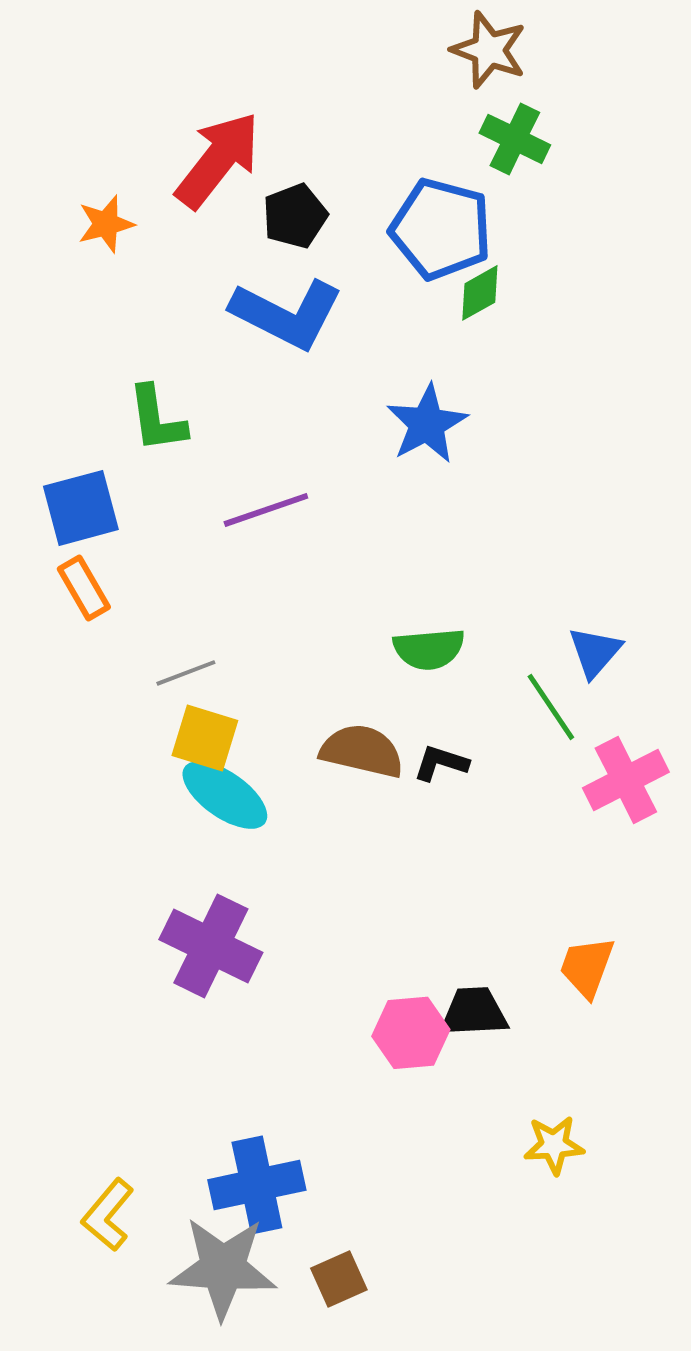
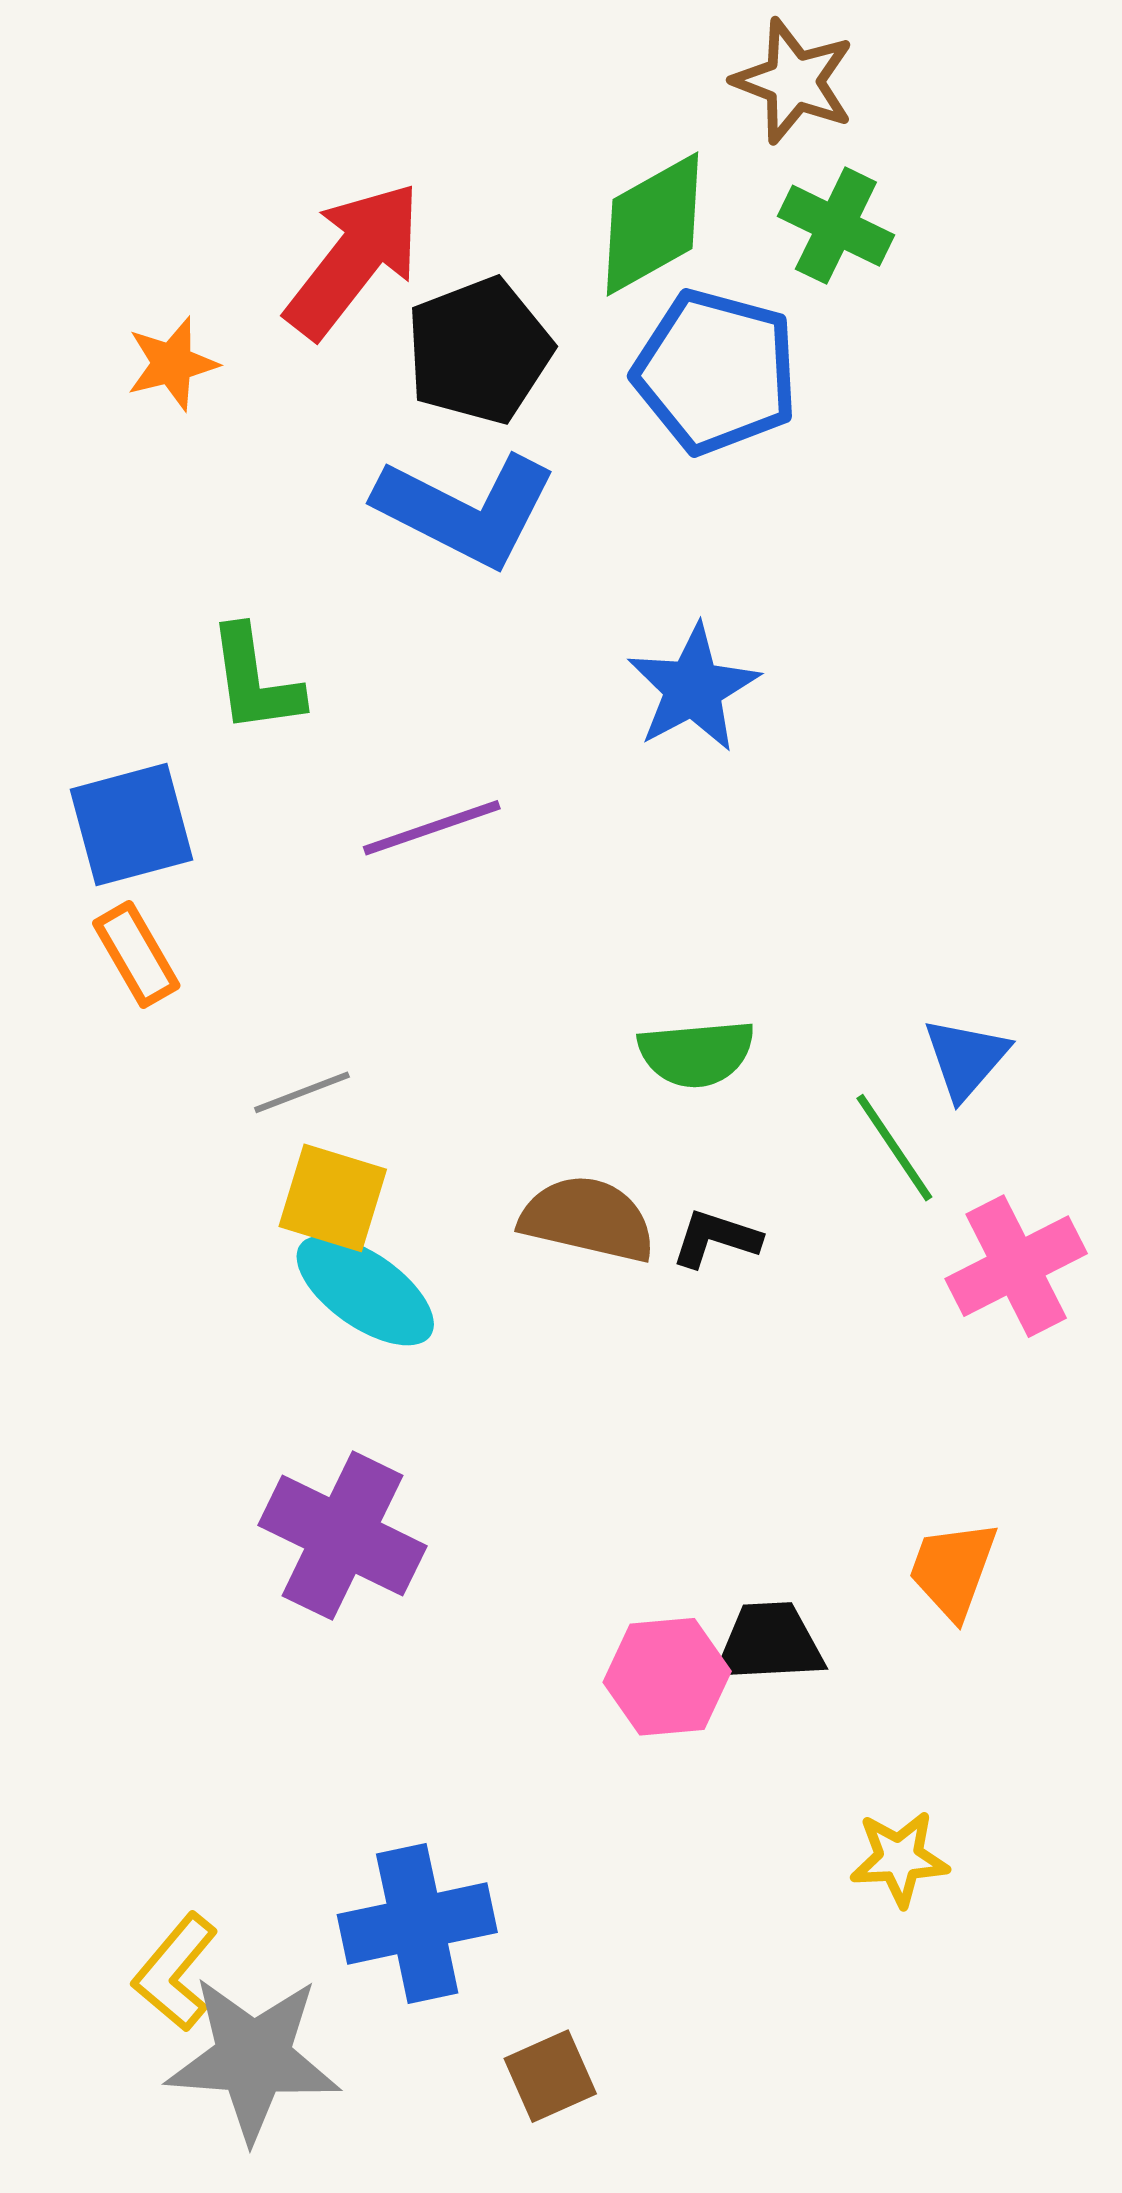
black pentagon: (295, 216) -> (479, 351), size x1.4
green diamond: (480, 293) -> (653, 224), moved, size x1.6
gray star: (223, 1268) -> (253, 2058), moved

